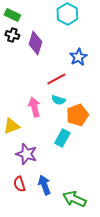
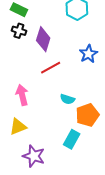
red line: (56, 79) -> (51, 68), moved
pink arrow: (34, 107) -> (22, 95), moved

